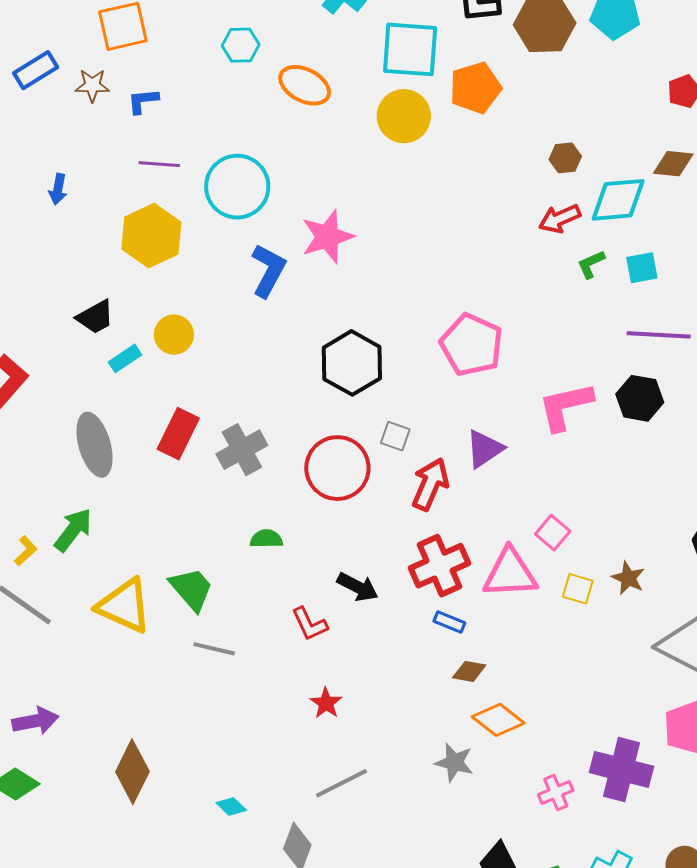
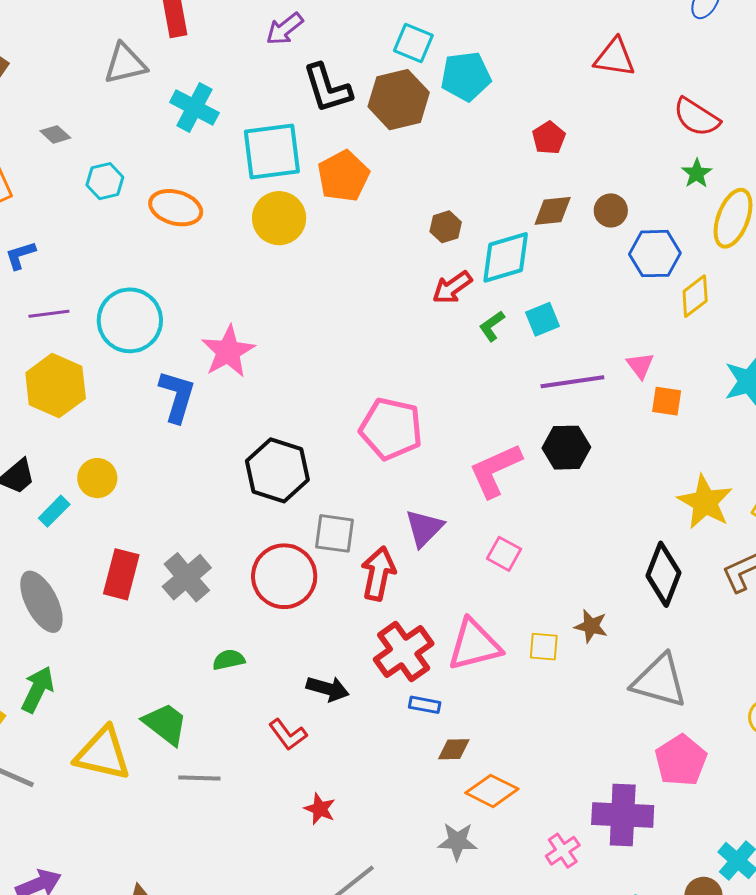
gray square: (395, 436) -> (334, 533), size x1.4
pink square: (553, 533) -> (504, 554), moved

